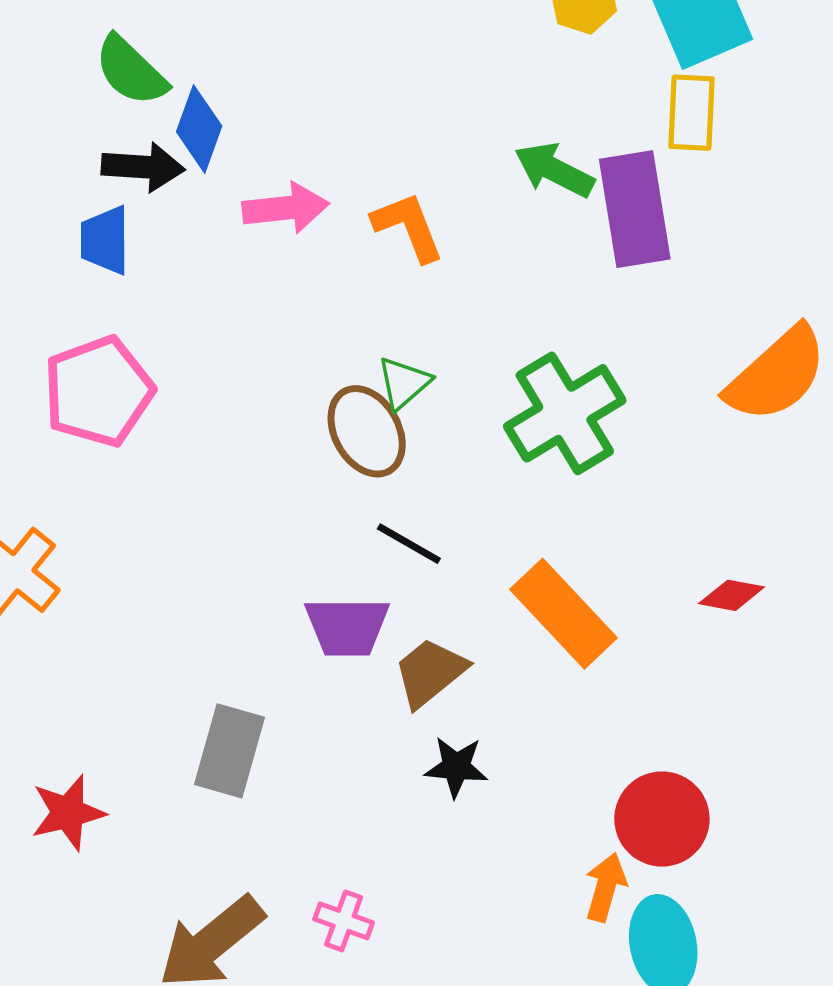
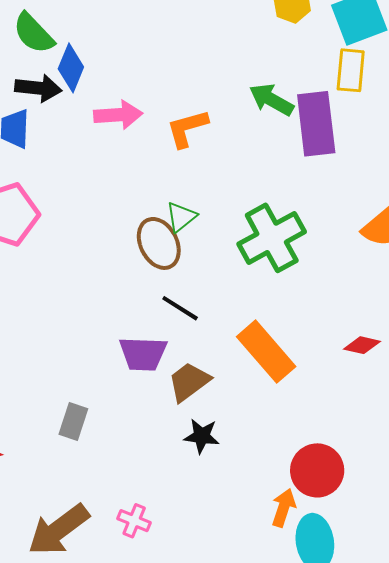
orange L-shape: (408, 227) -> (187, 128), turned -87
gray rectangle: (229, 751) -> (73, 421), size x0.7

